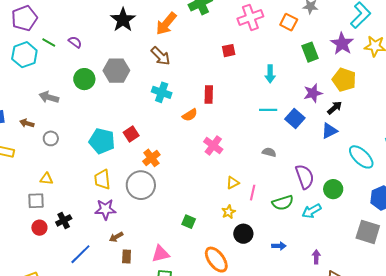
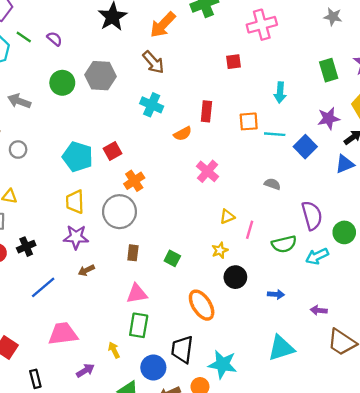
orange square: (289, 22) -> (249, 121), moved, turned -36
brown rectangle: (127, 256) -> (133, 253), moved
purple arrow: (316, 257) -> (319, 310), turned -88

